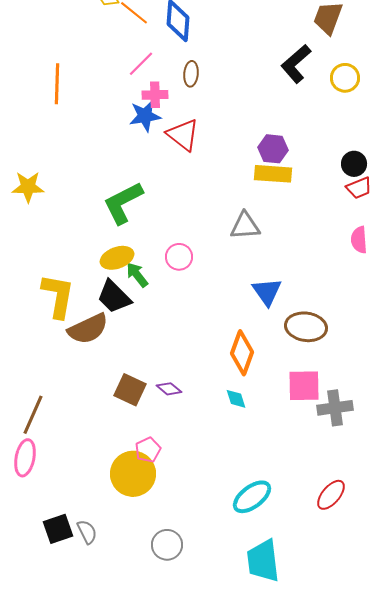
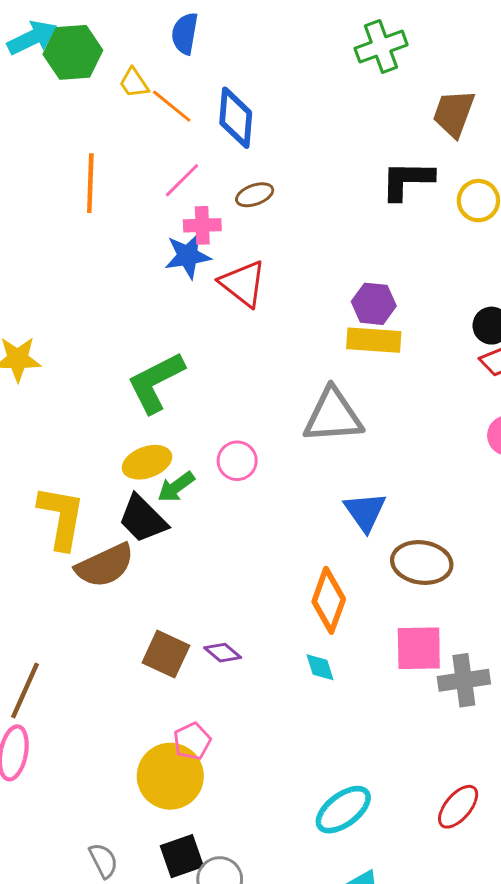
black L-shape: (296, 64) -> (407, 180), turned 42
brown ellipse: (191, 74) -> (255, 195), turned 65
orange line: (57, 84) -> (90, 183), moved
gray triangle: (245, 226) -> (333, 416), size x1.4
green arrow: (137, 275) -> (176, 487), turned -88
black square: (58, 529) -> (182, 856), moved

